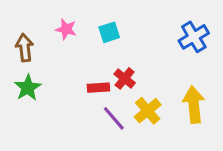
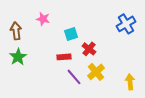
cyan square: (109, 32) -> (71, 34), moved
red cross: (125, 78) -> (89, 49), moved
yellow arrow: (194, 105) -> (130, 82), moved, size x0.7

